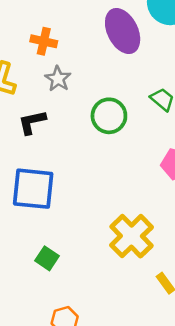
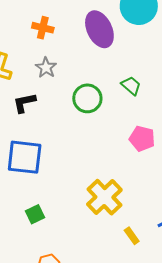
orange cross: (44, 41) -> (43, 28), moved
green square: (47, 258) -> (35, 214), turned 30

